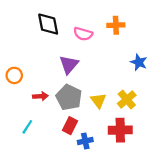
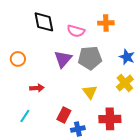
orange circle: (14, 75) -> (18, 59), moved
gray pentagon: (69, 97) -> (90, 58), moved, turned -30
yellow cross: (127, 99) -> (125, 83), moved

